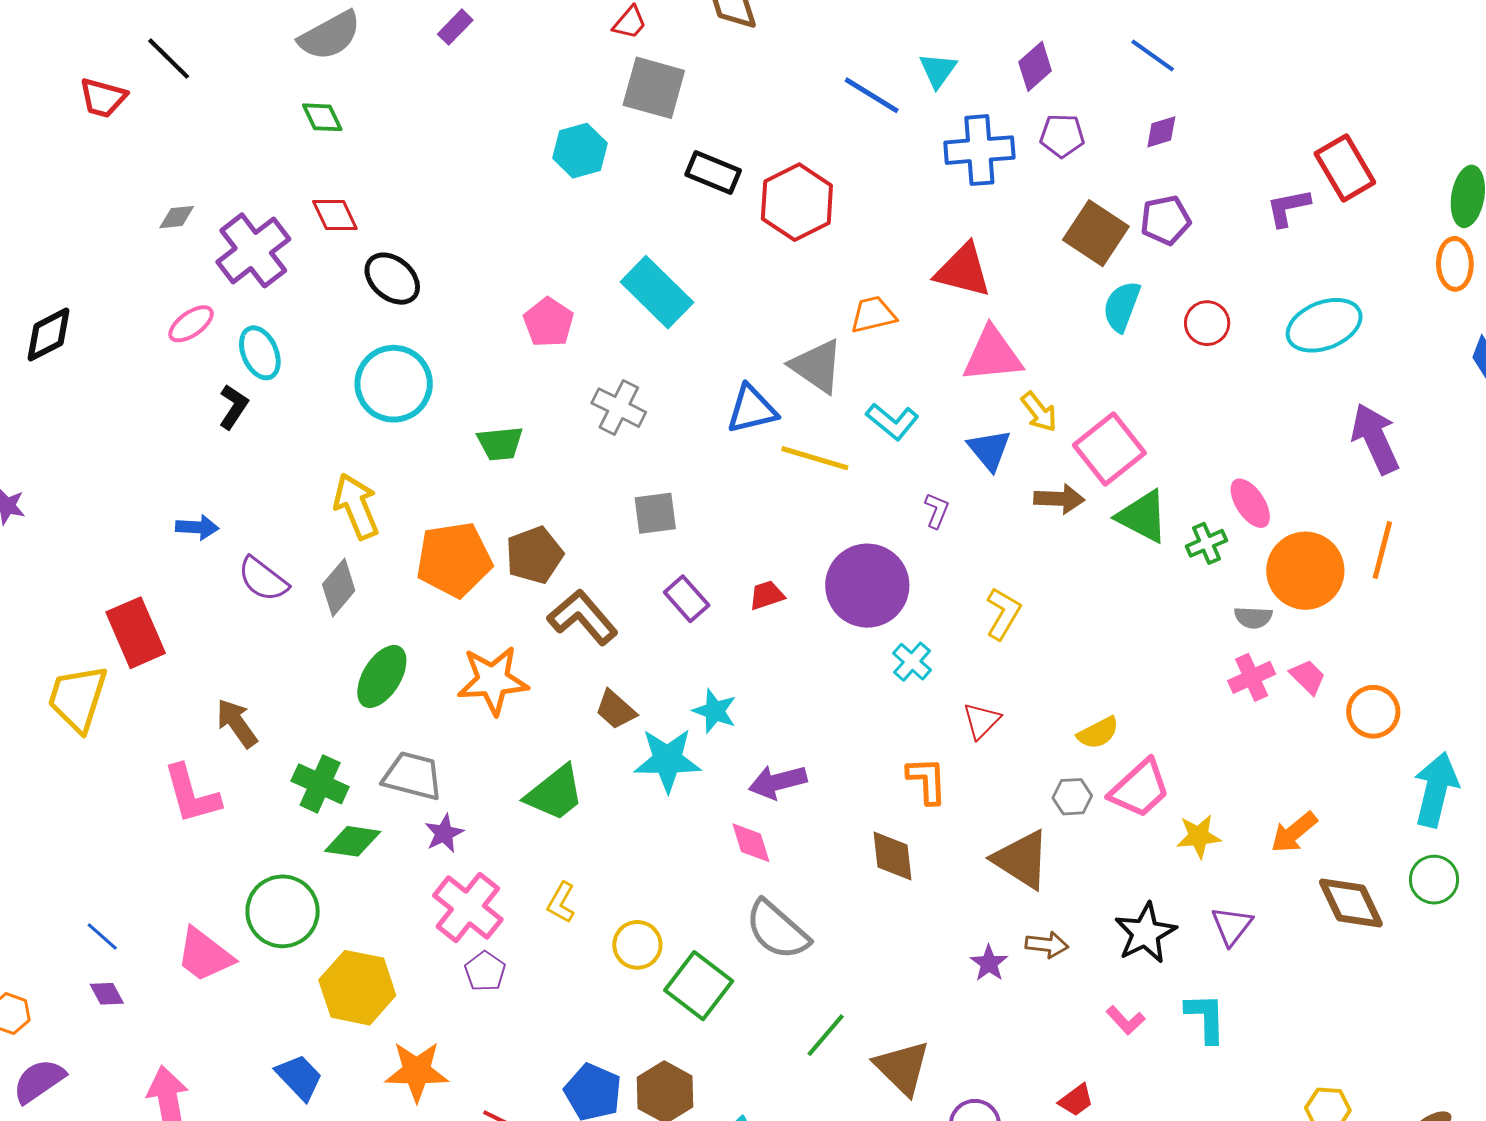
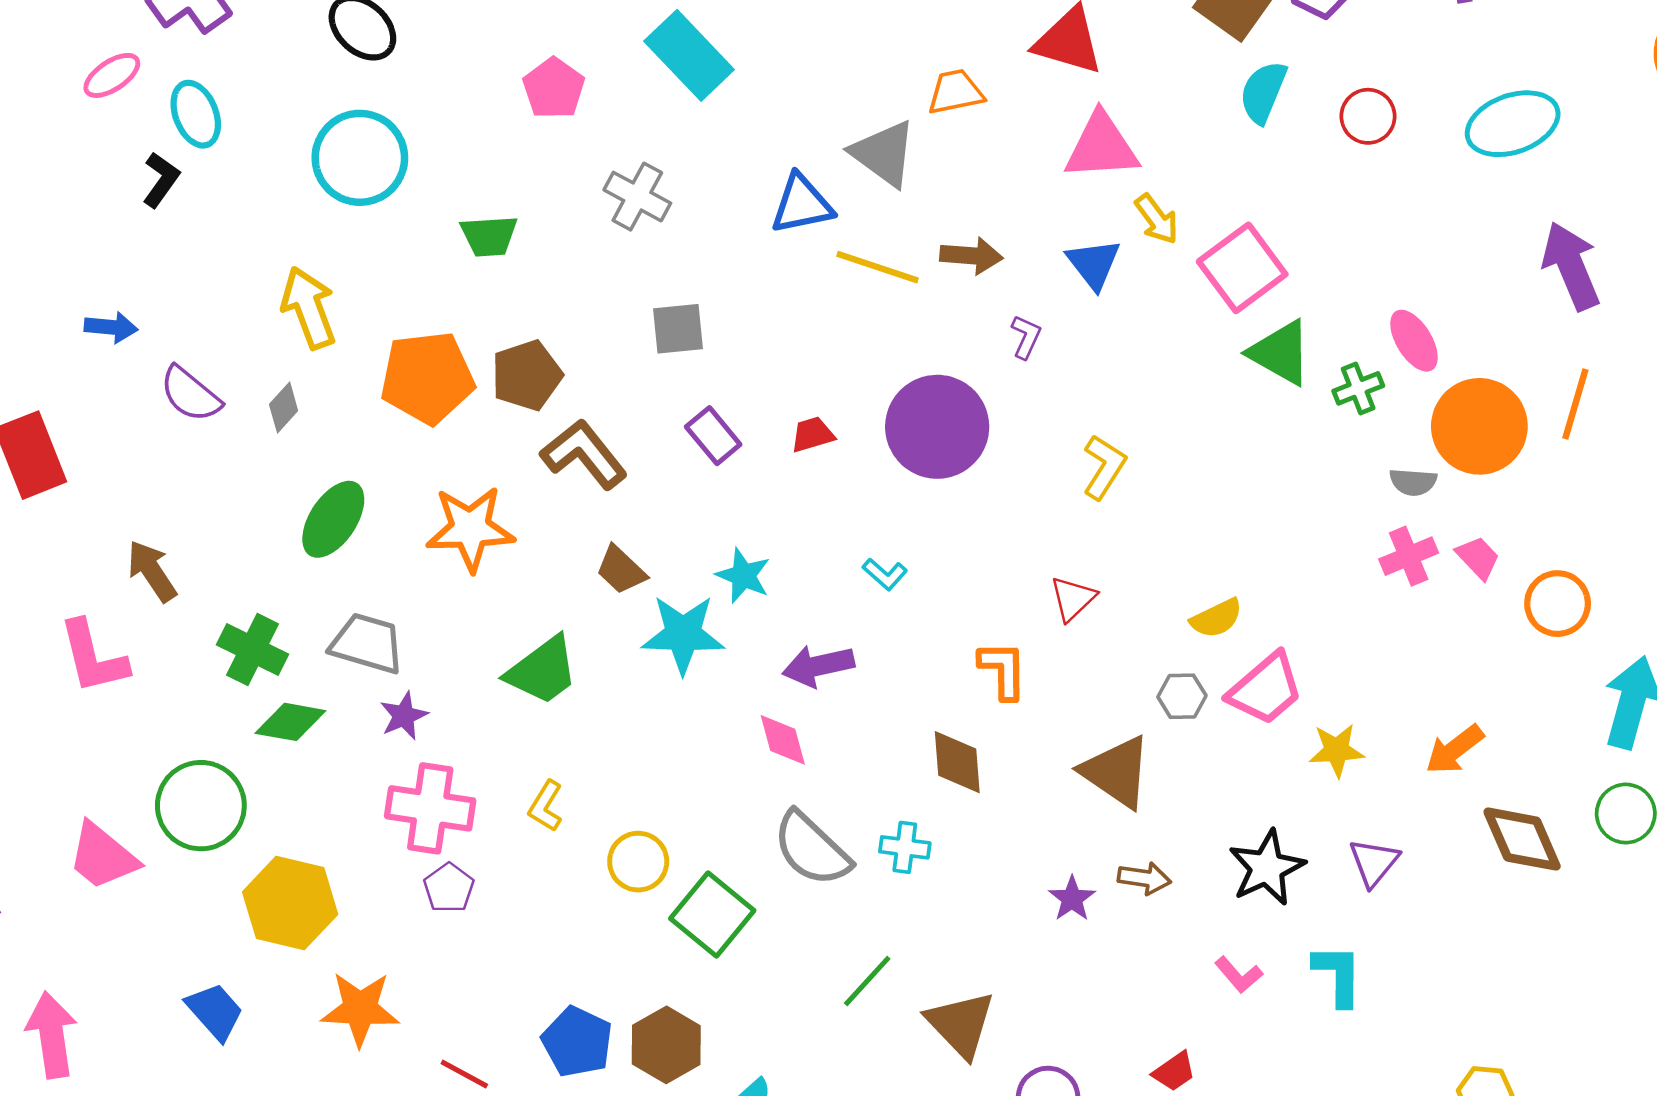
cyan L-shape: (892, 422) -> (885, 574), moved, size x0.7
brown arrow: (1059, 499) -> (971, 256), moved
gray diamond: (339, 588) -> (284, 408), size x0.7
cyan cross: (912, 662) -> (905, 847), moved, turned -36
pink cross: (468, 907) -> (430, 808), turned -32

